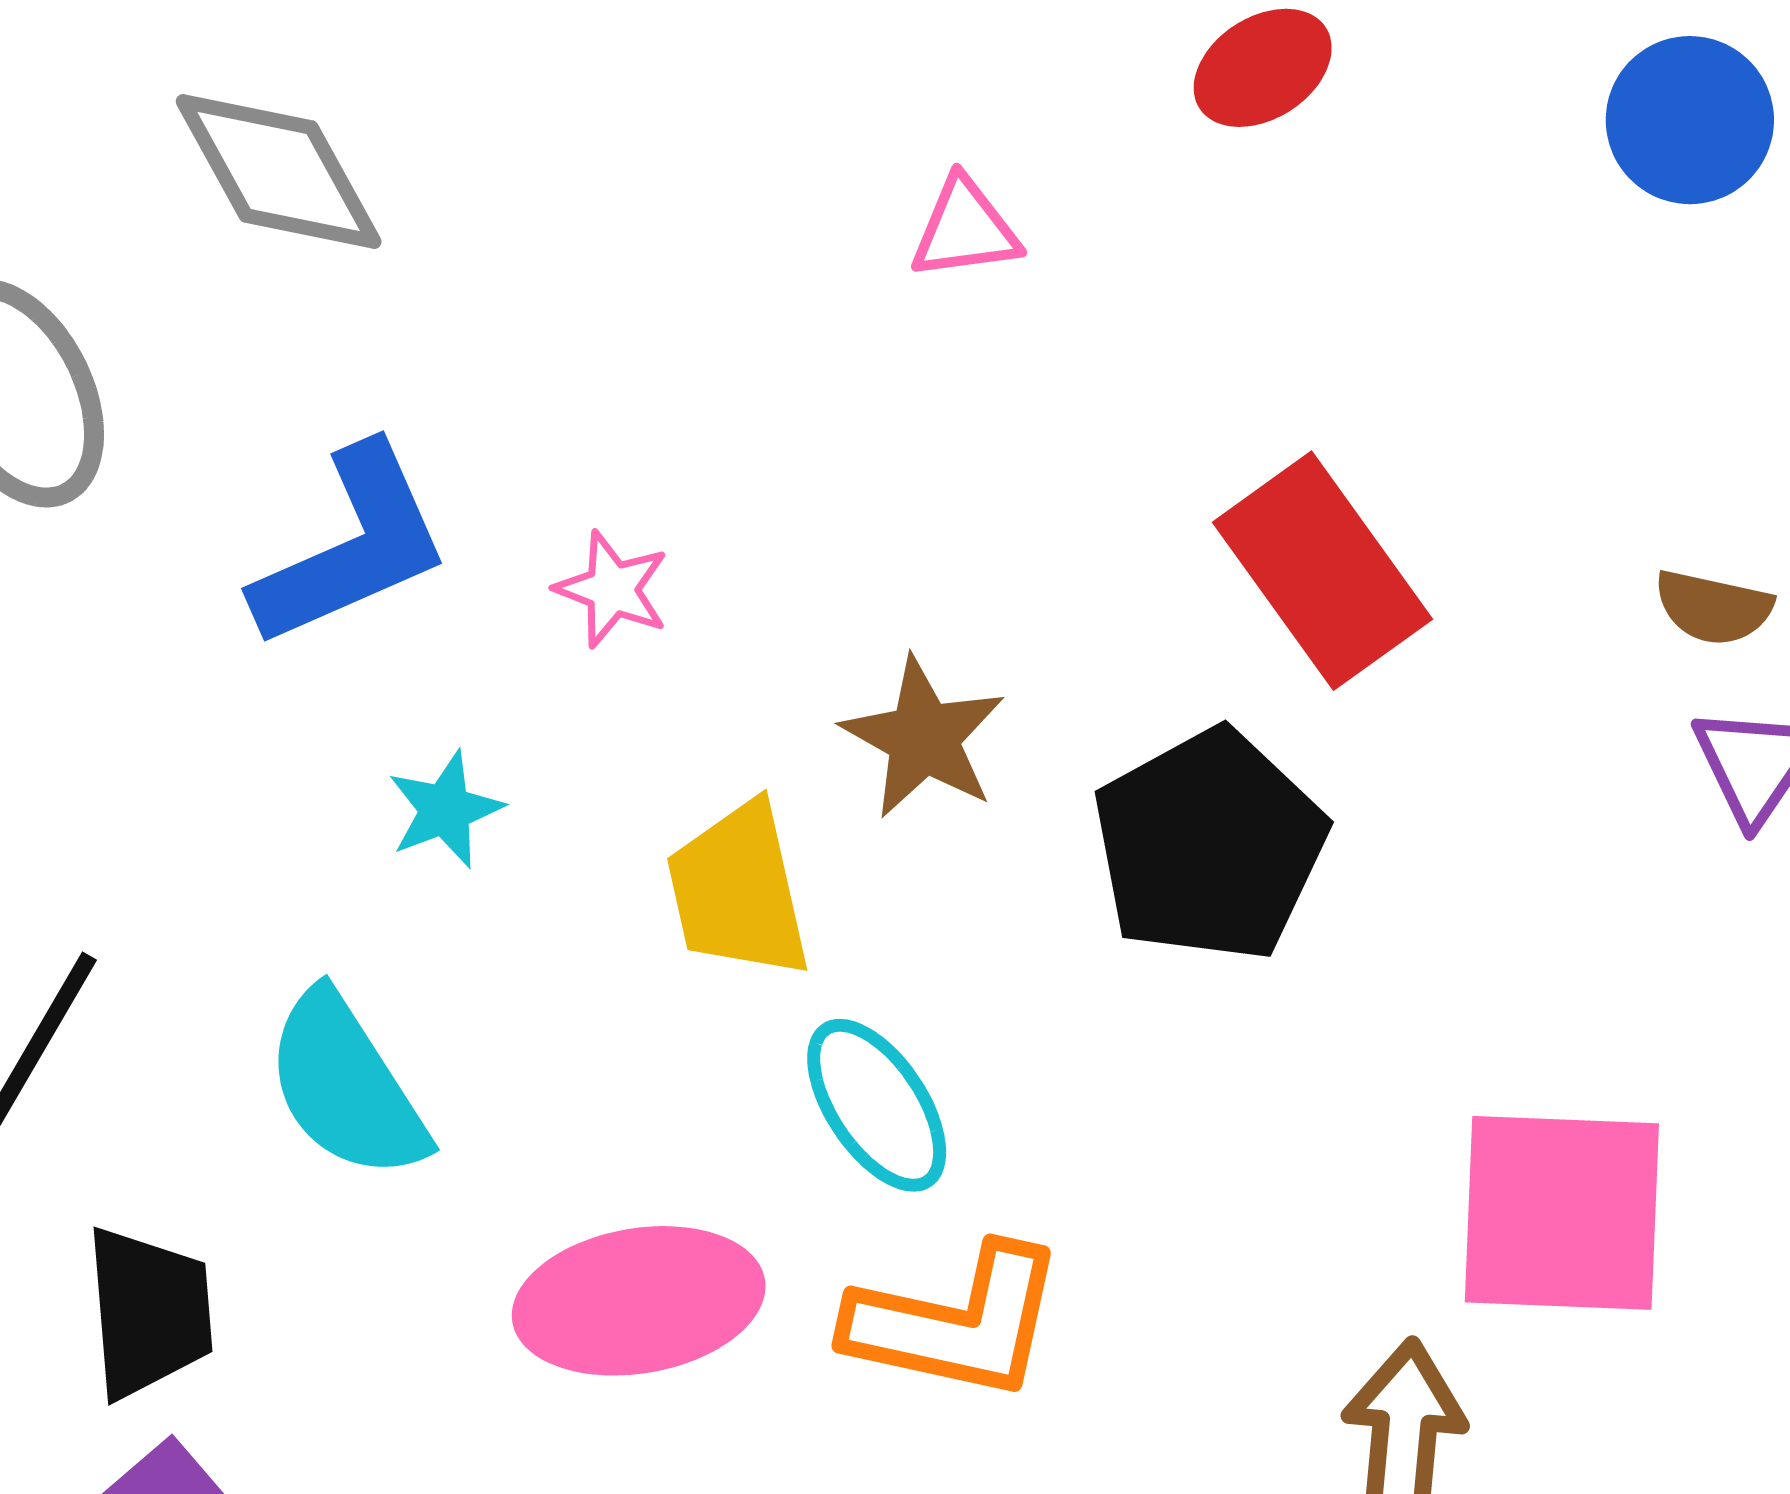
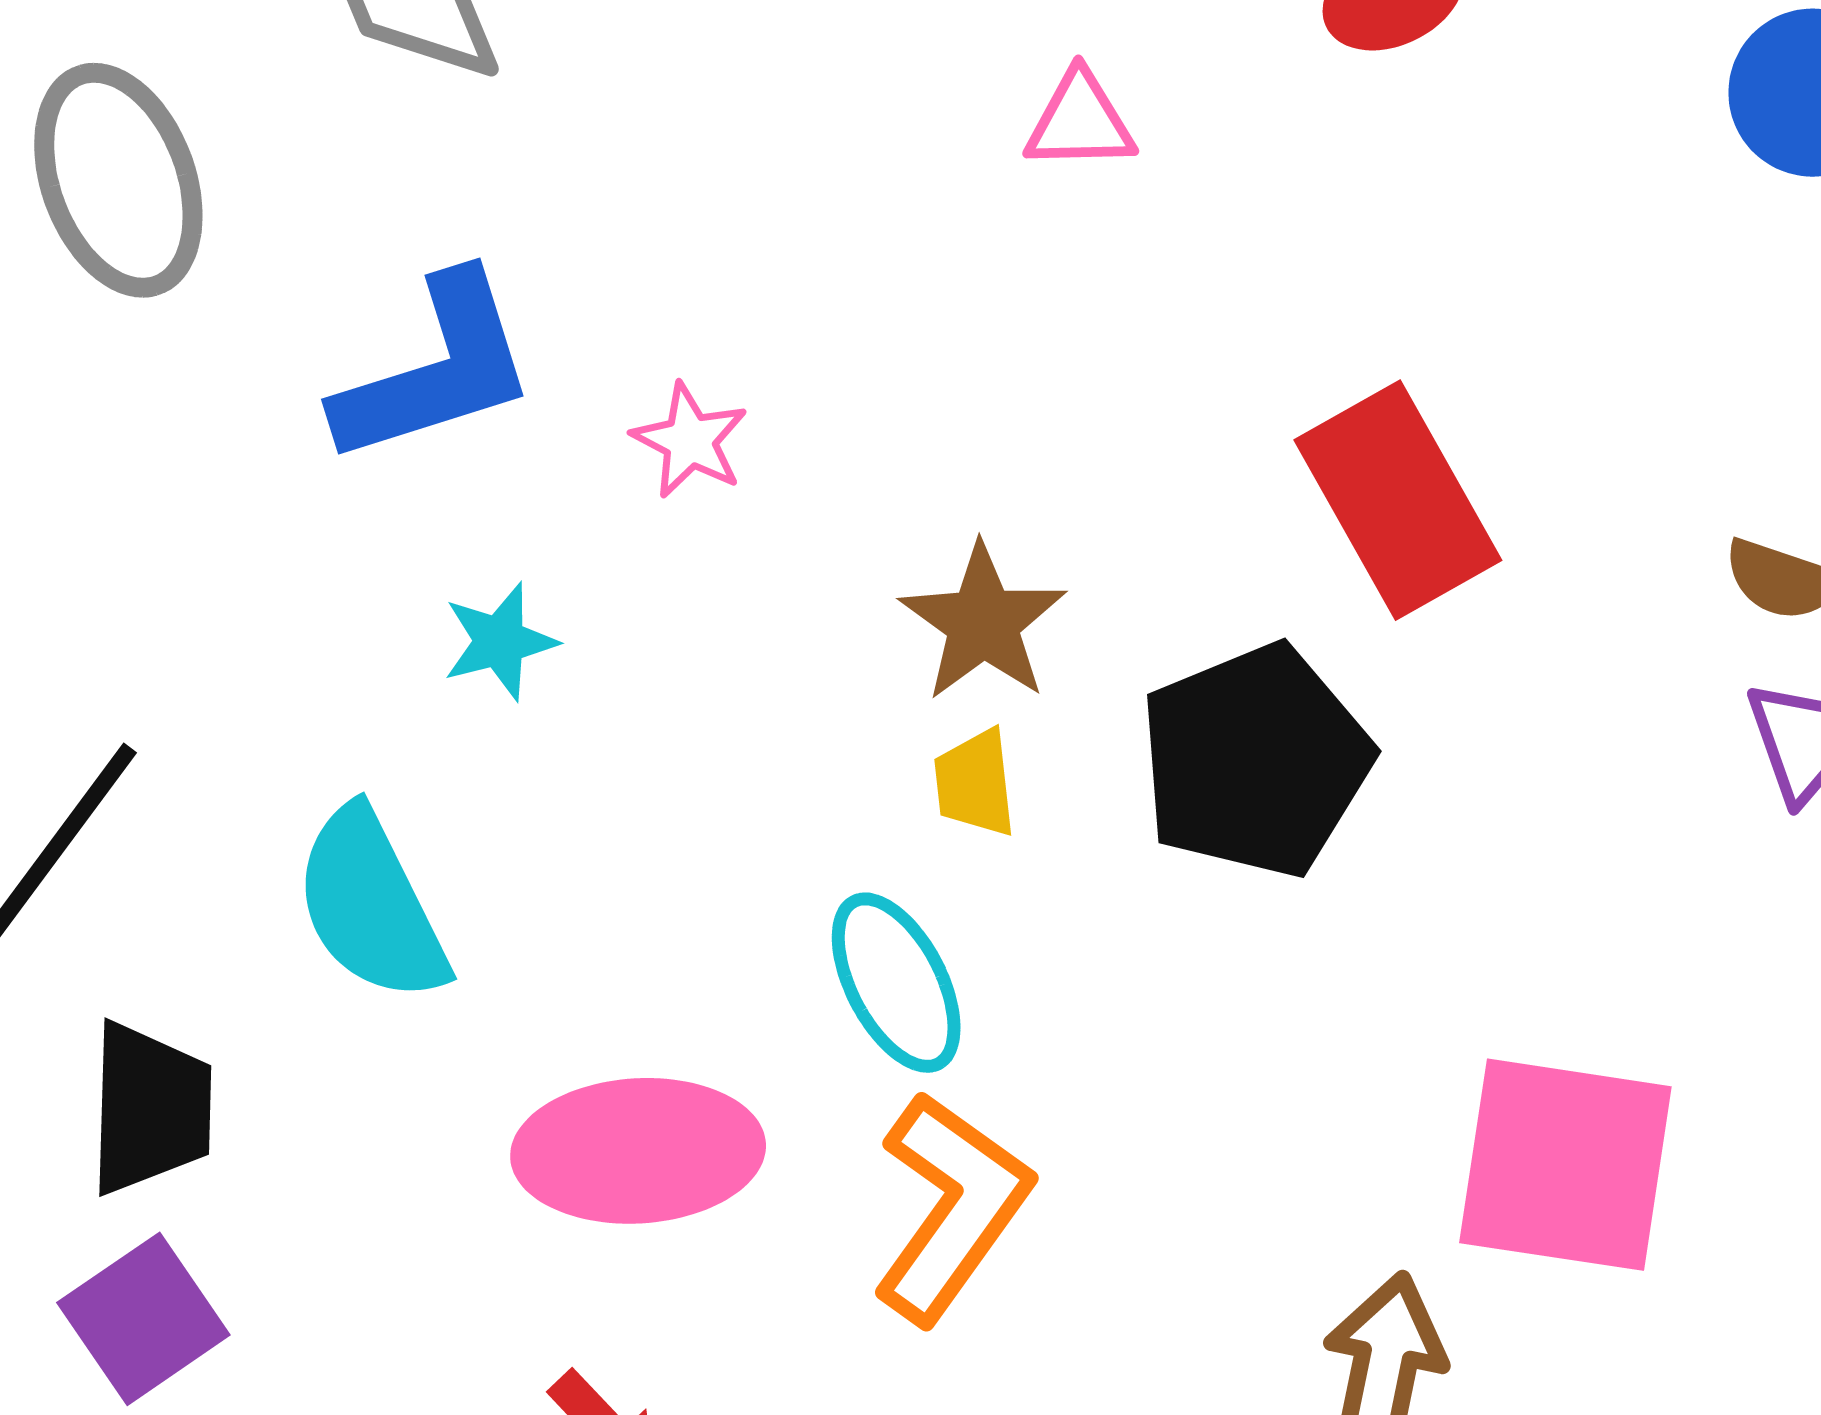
yellow trapezoid: (738, 891) -> (975, 783), moved, size x0.6
orange L-shape: (956, 1323) -> (951, 1207), turned -73

